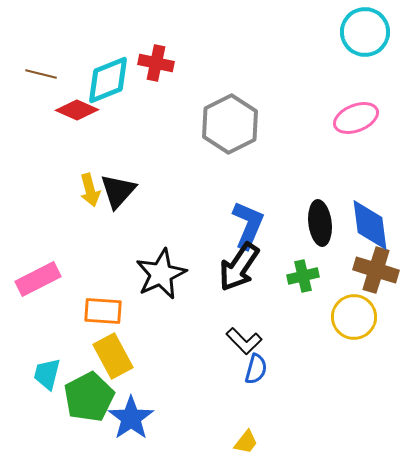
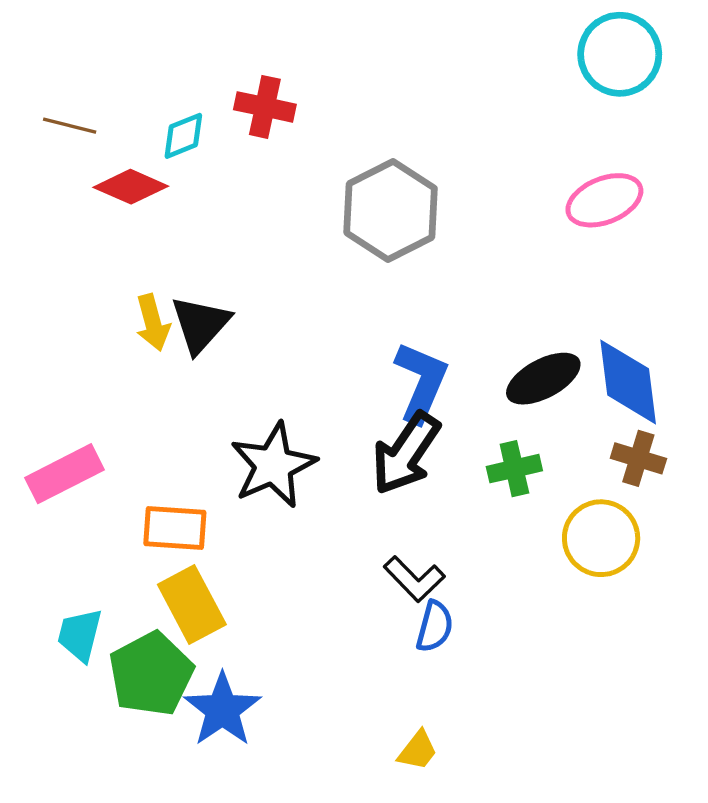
cyan diamond: (108, 80) -> (183, 136), size x0.6
black ellipse: (320, 223) -> (543, 379), turned 69
brown cross: (376, 270) -> (638, 458), size x0.7

